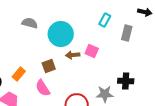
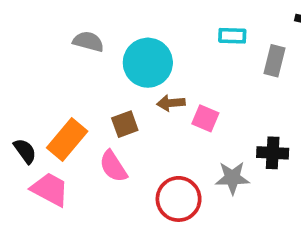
cyan rectangle: (105, 20) -> (232, 36), turned 64
pink square: (92, 51) -> (205, 118), moved
orange rectangle: (19, 74) -> (67, 139), size x1.5

